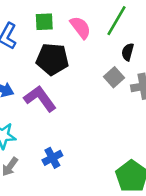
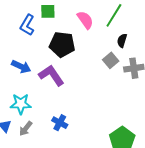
green square: (44, 22) -> (48, 11), moved
blue cross: (52, 158) -> (60, 123), turned -35

